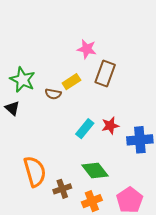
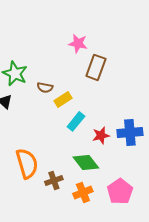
yellow rectangle: (71, 82) -> (63, 99), moved
red star: (110, 126) -> (101, 135), moved

